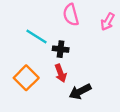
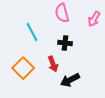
cyan line: (37, 37) -> (32, 32), turned 30
black cross: (61, 49) -> (65, 43), moved

